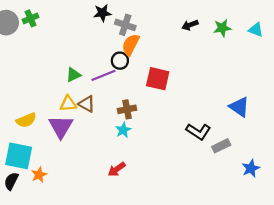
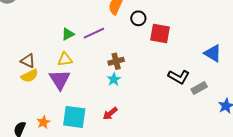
black circle: (120, 61) -> (138, 18), moved
red square: (158, 79) -> (160, 33), moved
brown triangle: (87, 104) -> (28, 61), moved
cyan square: (19, 156) -> (74, 117), moved

